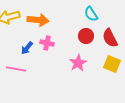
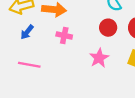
blue arrow: (27, 48) -> (27, 32), moved

